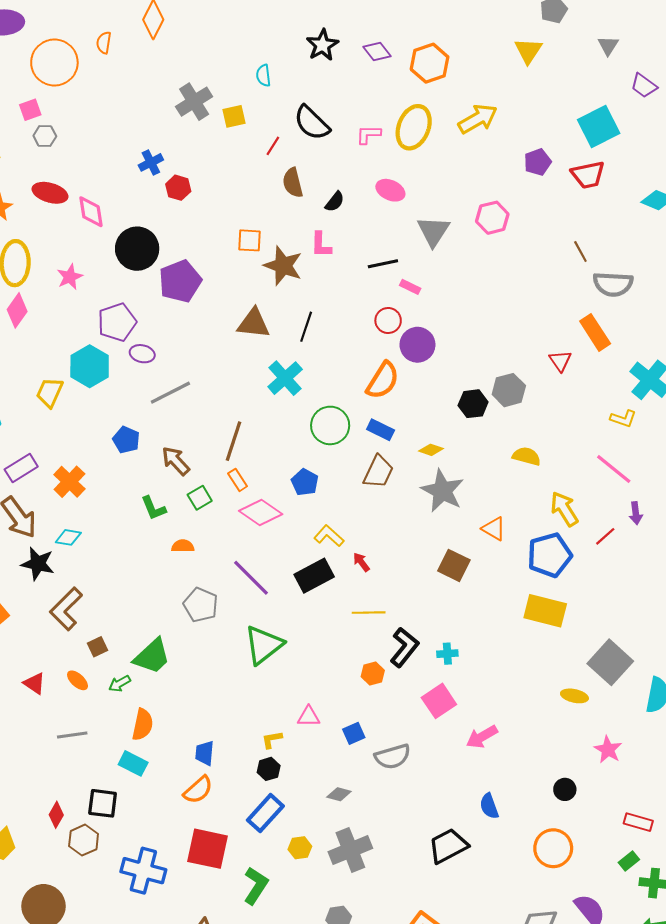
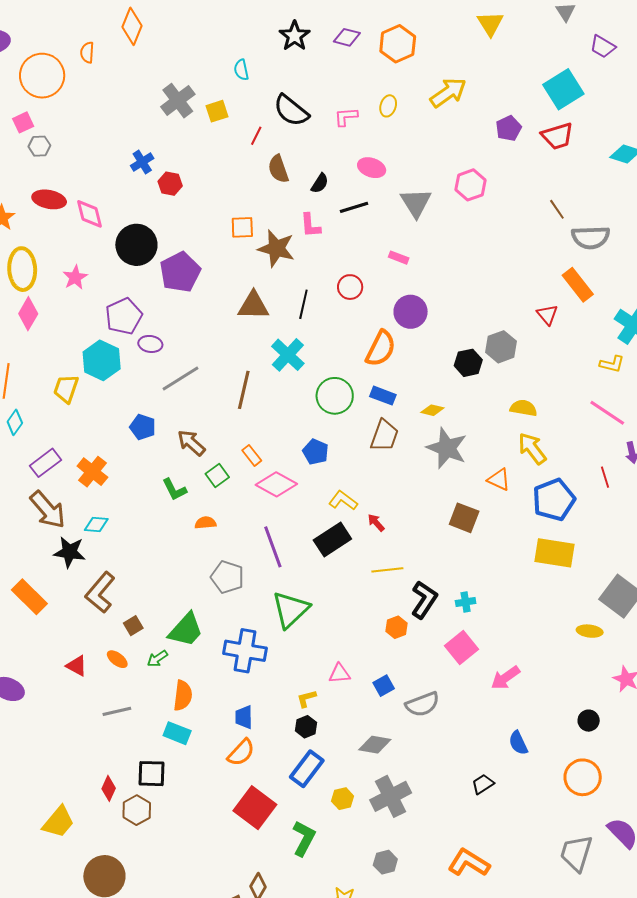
purple diamond: (377, 51) -> (347, 37), turned -32
yellow ellipse: (414, 127) -> (388, 106), size x0.5
black line: (383, 264) -> (354, 207), moved
red circle: (388, 320) -> (350, 287), moved
brown line: (233, 441) -> (244, 390), moved
yellow arrow: (564, 509) -> (532, 448), moved
red line: (605, 536) -> (605, 477), turned -60
purple line: (251, 578) -> (273, 547), turned 30
gray diamond: (339, 794) -> (375, 745), size x1.4
black trapezoid: (448, 846) -> (483, 784), size x0.6
red square: (208, 849) -> (255, 808), turned 30
blue cross: (143, 871) -> (245, 651), moved

